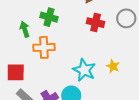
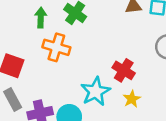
red cross: (96, 23) -> (124, 70), moved

